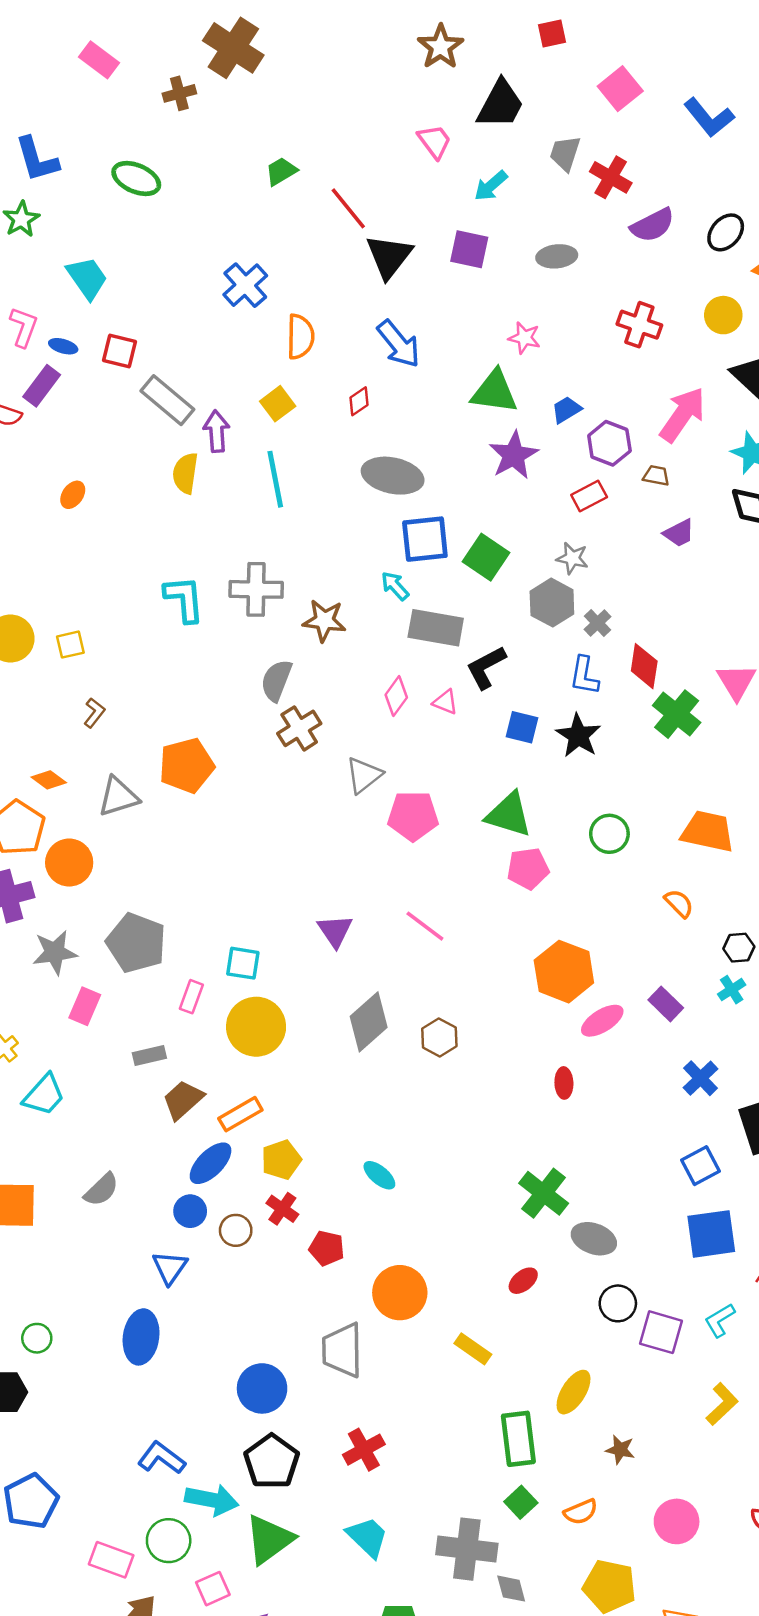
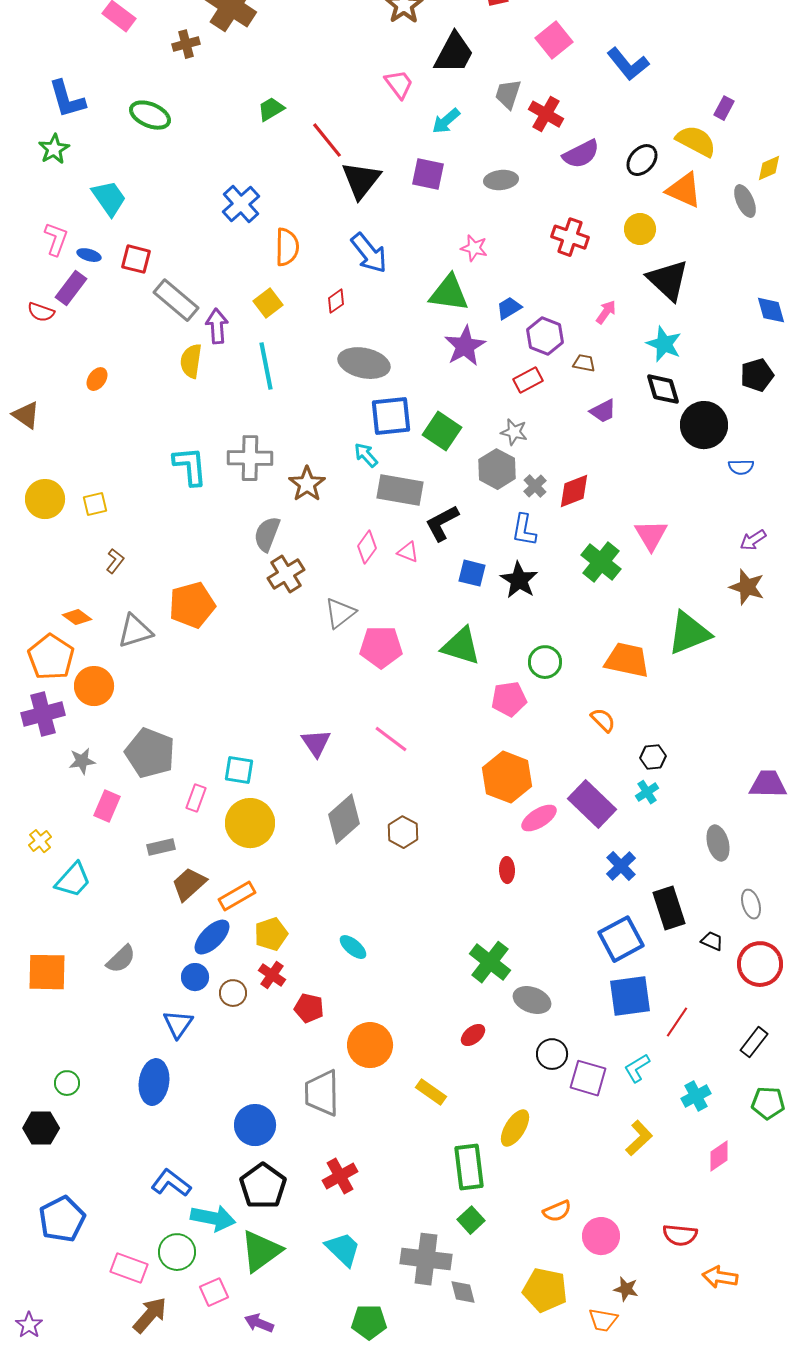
pink arrow: (683, 415) -> (606, 312), size x0.5
brown star: (324, 621) -> (307, 484), turned 30
red diamond: (644, 666) -> (574, 491), moved, turned 60
pink pentagon: (528, 869) -> (509, 699), moved
gray star: (55, 952) -> (82, 761), size x0.7
purple rectangle: (666, 1004) -> (592, 804), size x1.6
blue square: (700, 1166) -> (621, 939), size x1.4
brown star: (620, 1450) -> (626, 1289), moved
orange semicircle: (581, 1512) -> (557, 1211), moved

